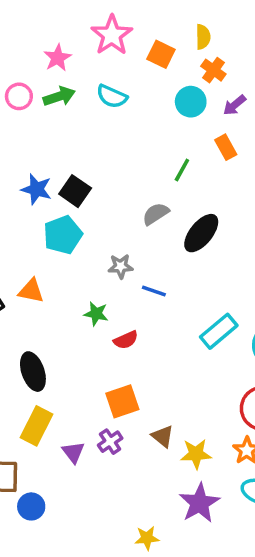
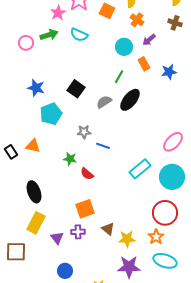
pink star: (58, 58) -> (58, 13), moved
pink circle: (19, 96) -> (26, 43), moved
cyan circle: (191, 102) -> (124, 47), moved
black square: (75, 191) -> (76, 89), moved
black ellipse: (201, 233) -> (130, 100), moved
red semicircle: (126, 340) -> (87, 174), turned 64
purple cross: (110, 442) -> (78, 232), turned 32
purple star: (199, 503) -> (129, 267), turned 30
blue circle: (31, 506) -> (65, 271), moved

